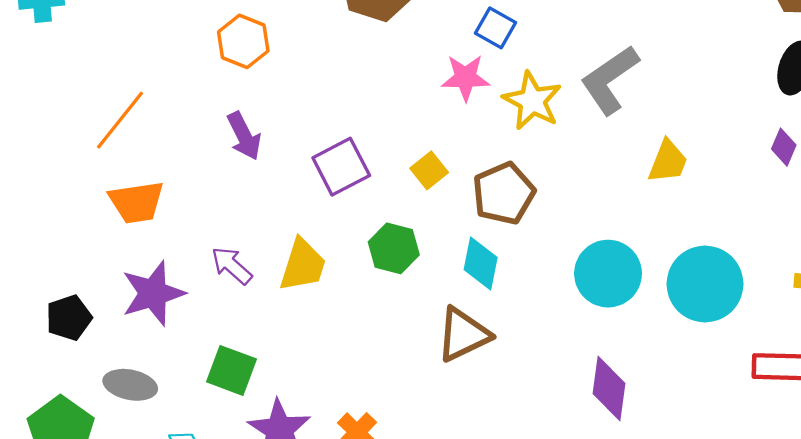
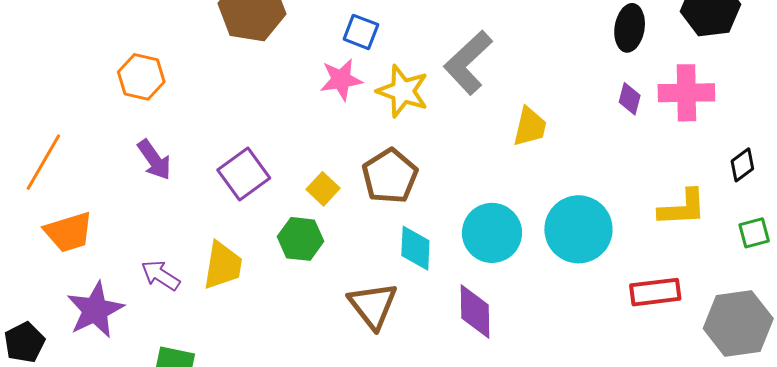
yellow square: (429, 170) -> (323, 189), moved
cyan diamond: (481, 263) -> (415, 248), moved
brown triangle: (463, 335) -> (373, 305), turned -34
purple diamond: (609, 388) -> (475, 312), moved

